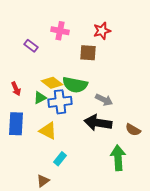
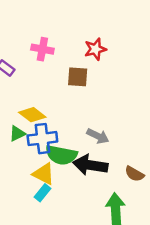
green semicircle: (75, 85) -> (61, 155), moved
yellow triangle: (48, 131) -> (44, 174), moved
cyan rectangle: (60, 159) -> (42, 193), moved

